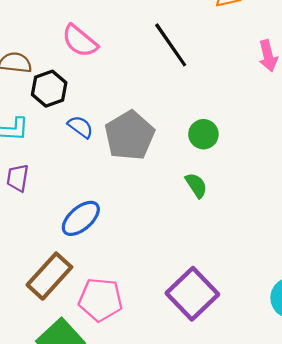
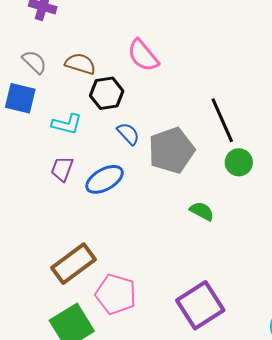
black line: (171, 45) -> (222, 120), moved
green semicircle: (196, 185) -> (202, 211), moved, turned -40
blue ellipse: (81, 218) -> (105, 179), moved

